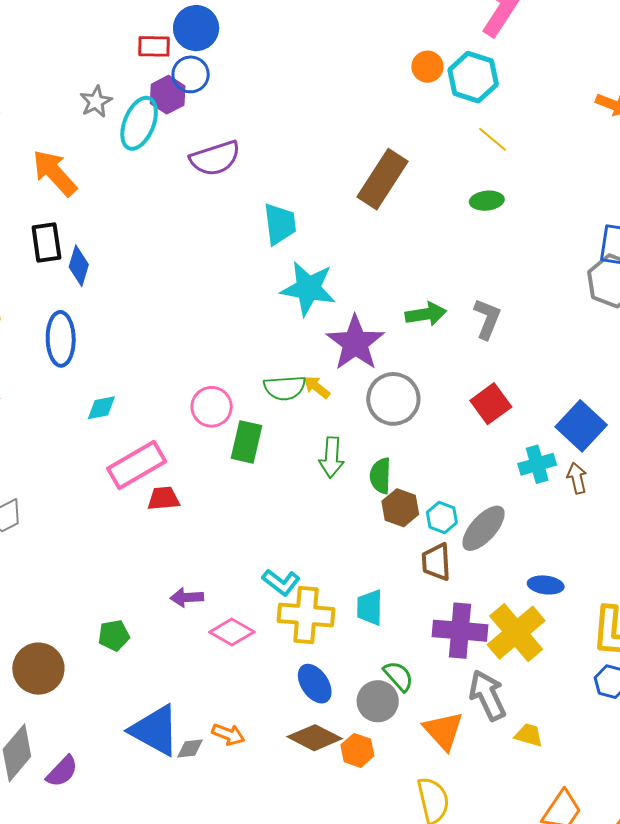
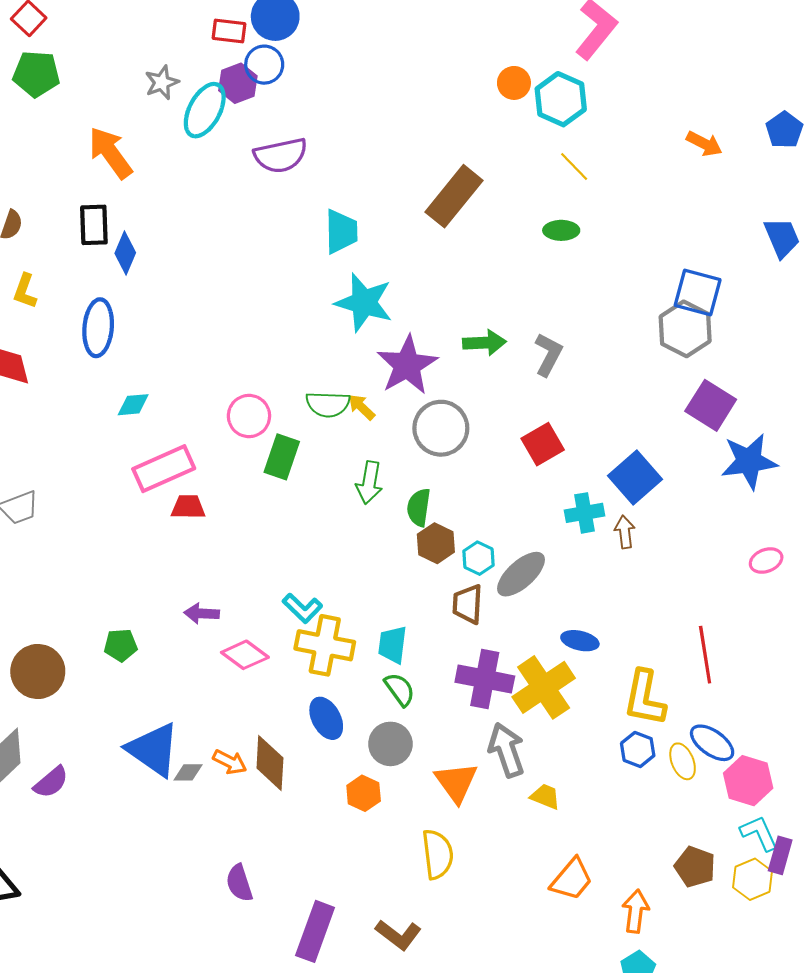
green semicircle: (398, 676) -> (400, 689), moved
brown diamond: (315, 738) -> (270, 763), moved, turned 60

